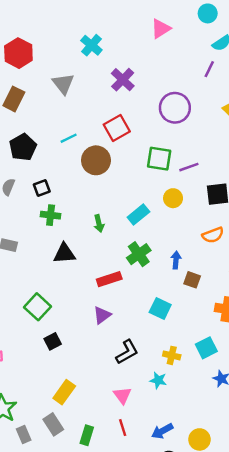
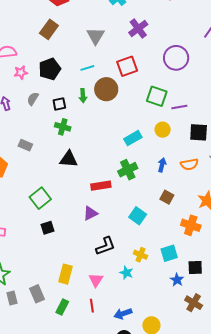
gray triangle: (63, 84) -> (96, 36), moved
green arrow: (99, 223) -> (83, 96), moved
blue arrow: (176, 260) -> (162, 165), moved
yellow rectangle: (64, 392) -> (65, 274), moved, turned -30

